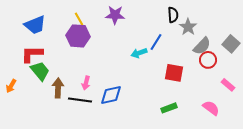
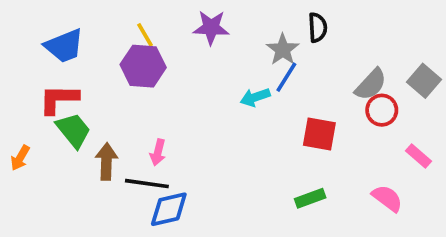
gray star: (188, 27) -> (283, 50), moved
blue diamond: (111, 95) -> (169, 209), moved

